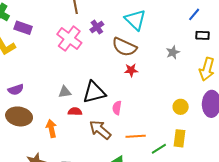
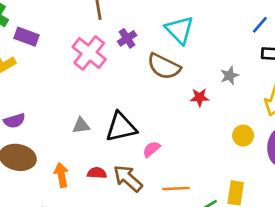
red star: (131, 70) -> (200, 97), moved
yellow circle: (181, 107) -> (243, 136), moved
pink semicircle: (117, 108) -> (151, 149), turned 40
red semicircle: (75, 112) -> (97, 173), moved

